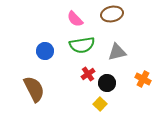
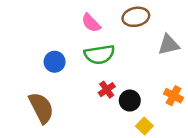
gray triangle: (117, 52) -> (169, 45), moved
yellow square: (100, 104) -> (144, 126), moved

